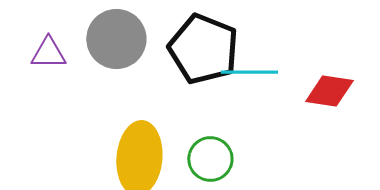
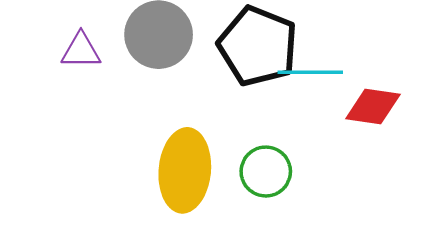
red diamond: (329, 91) -> (373, 107), moved

